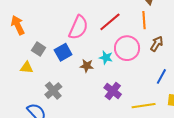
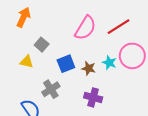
orange arrow: (18, 25) -> (24, 17), turned 42
blue square: (63, 52) -> (66, 64), moved
purple cross: (113, 91) -> (93, 97), moved, turned -30

